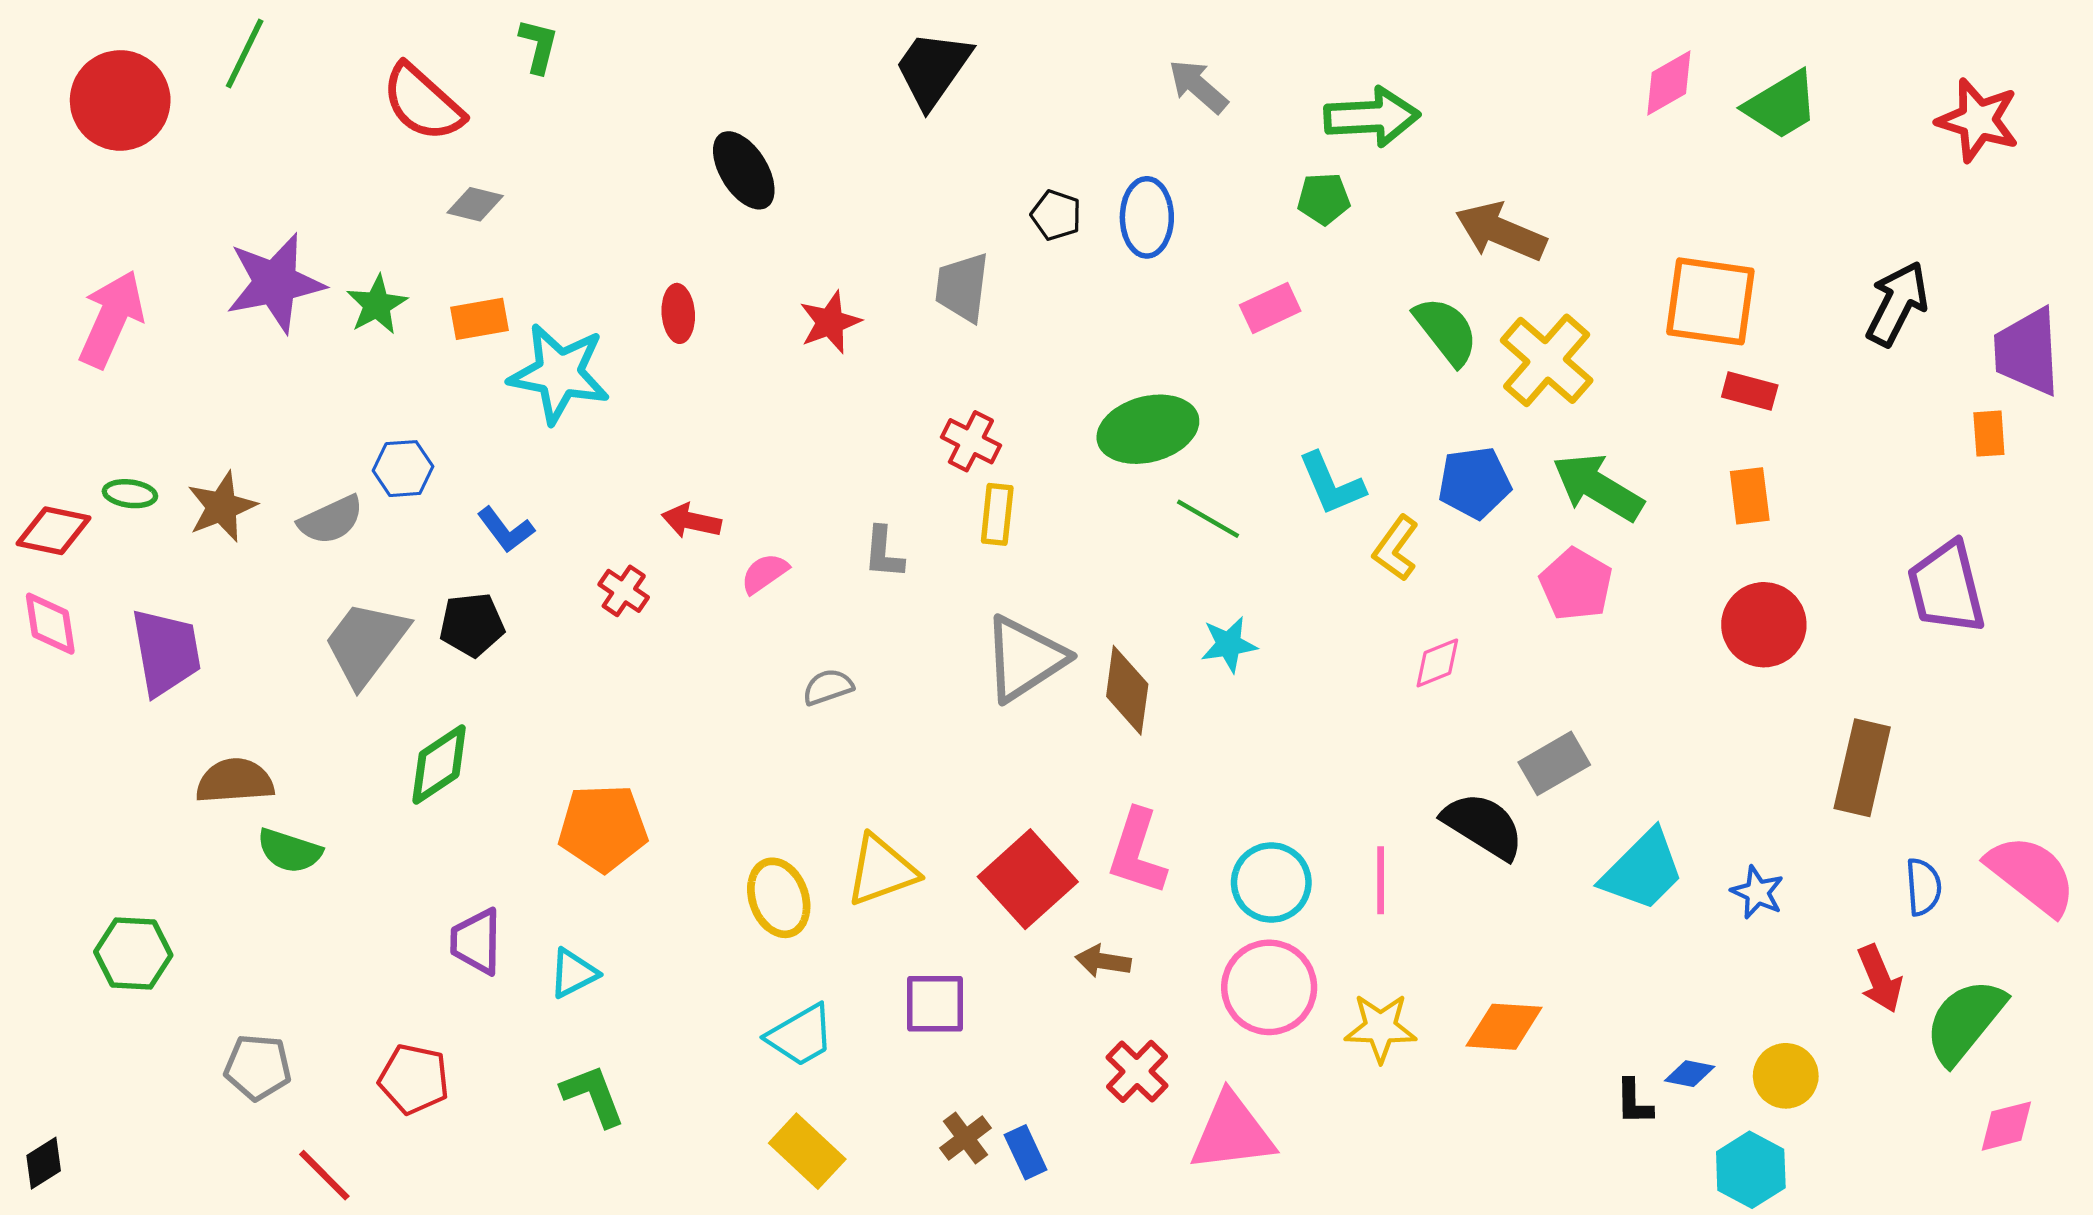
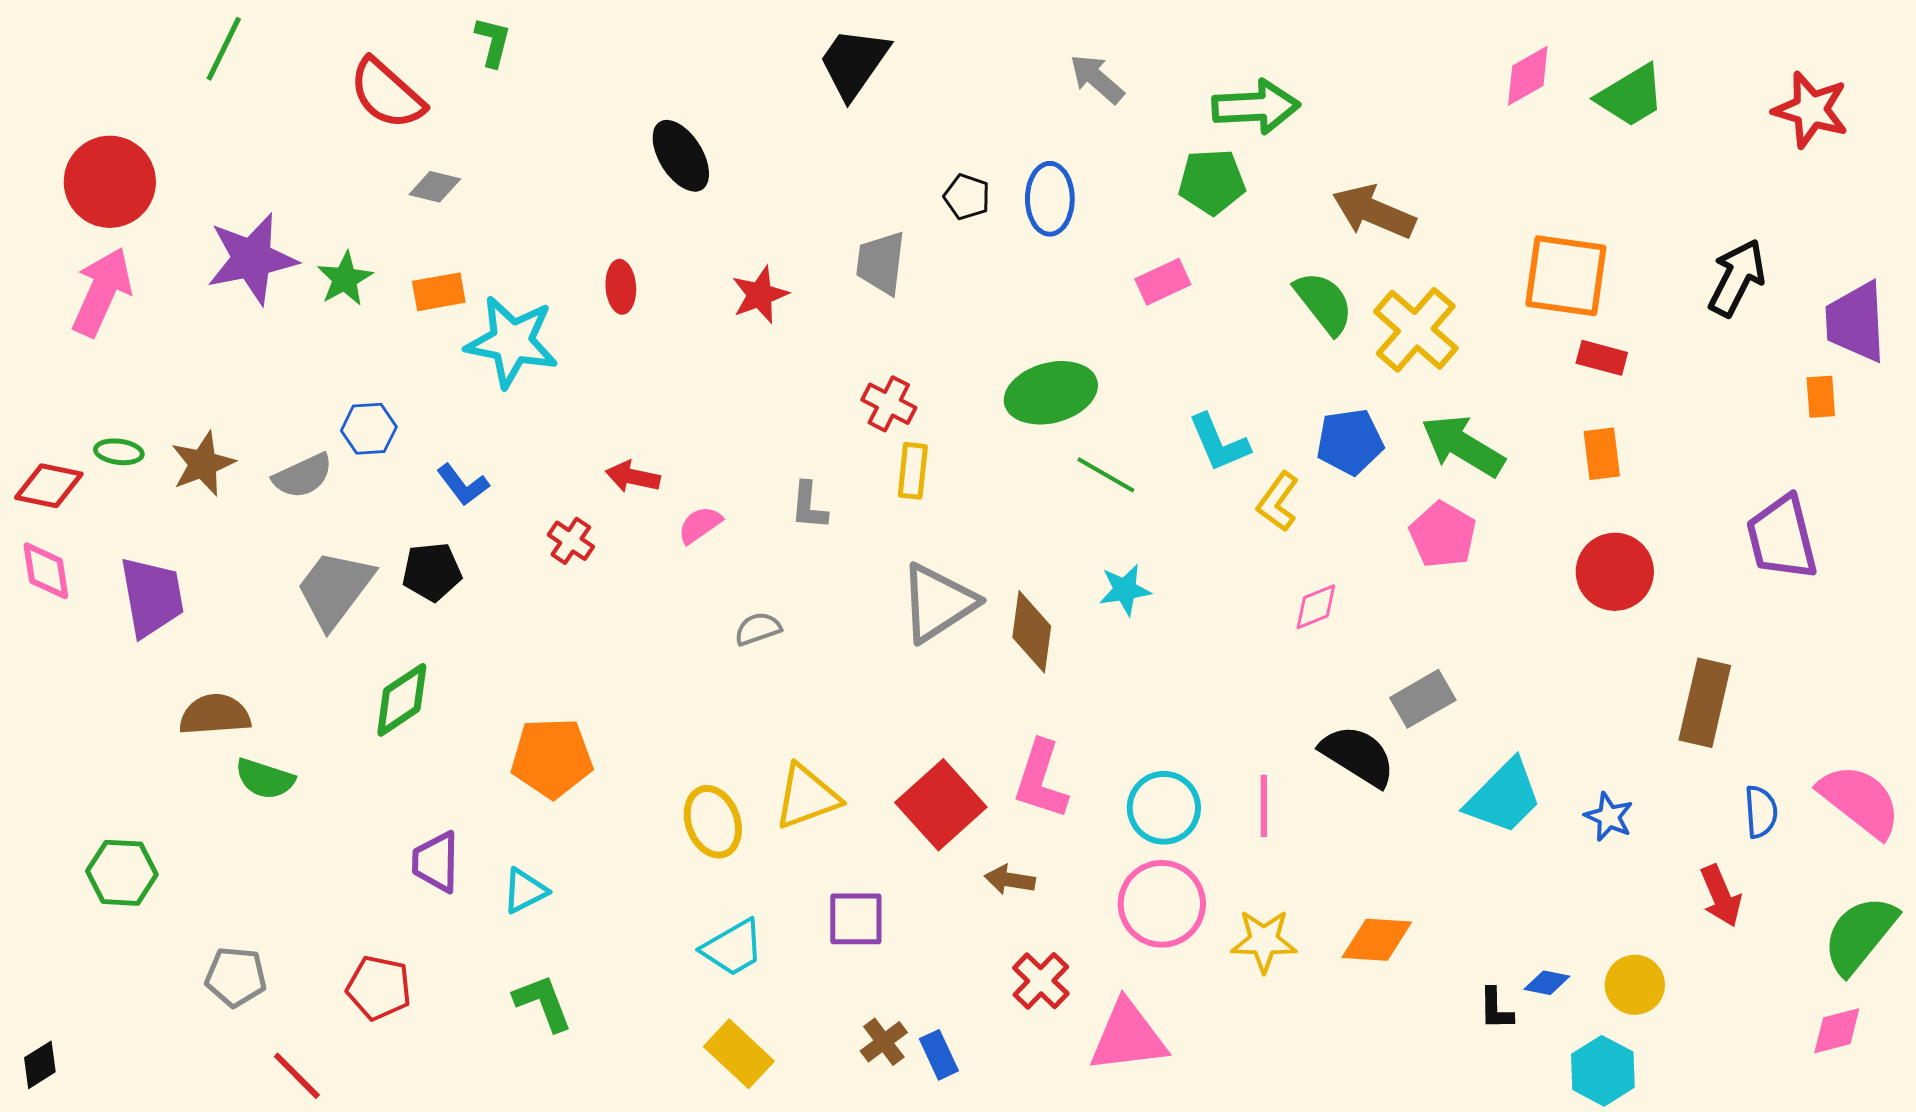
red circle: (120, 100) -> (110, 182), moved
green pentagon: (1324, 199) -> (1212, 182), size x1.4
green semicircle: (1965, 1021) -> (1860, 935), moved

